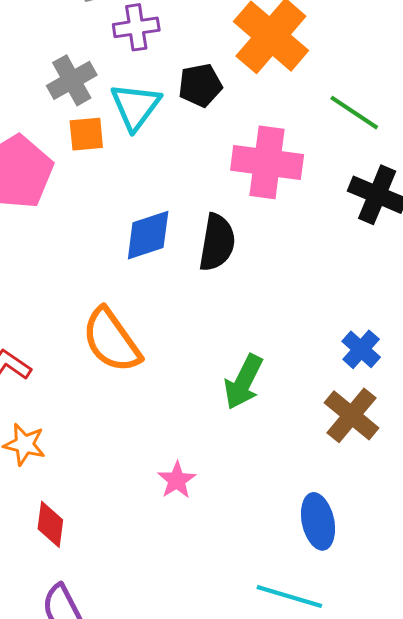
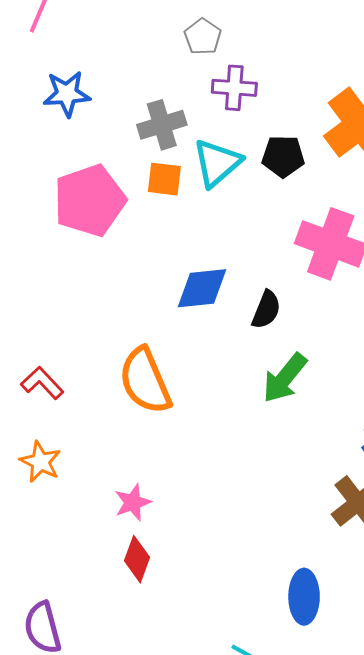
black semicircle: (217, 242) -> (266, 310), size x0.7
green arrow: (243, 382) -> (285, 378), moved
pink star: (177, 480) -> (133, 502), moved
red diamond: (50, 524) -> (137, 559), moved

